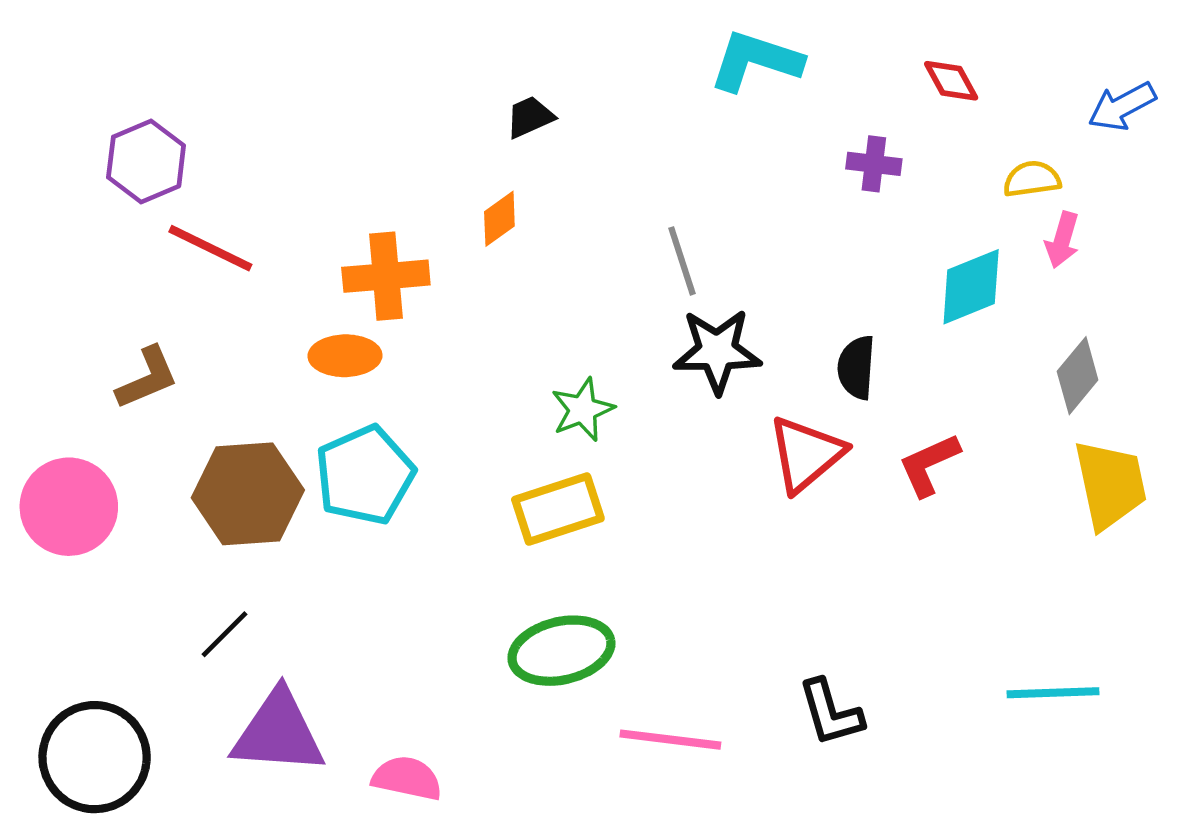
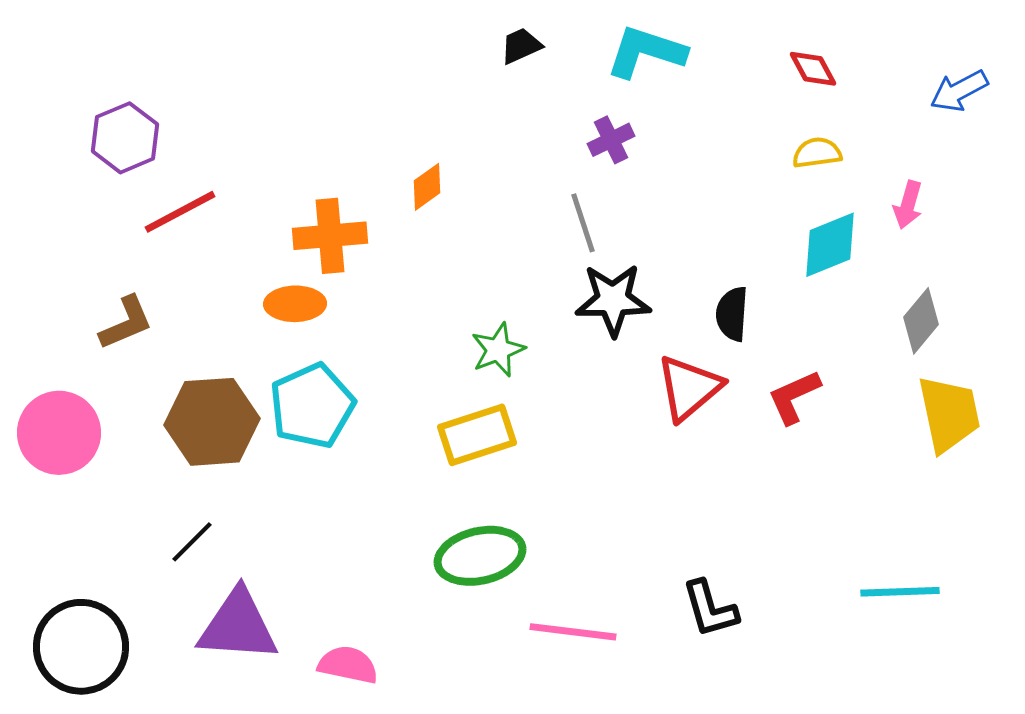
black trapezoid: (530, 117) -> (521, 46), moved
purple cross: (874, 164) -> (611, 140), moved, turned -33
yellow semicircle: (1032, 179) -> (817, 153), moved
red line: (210, 248) -> (180, 212), turned -54

